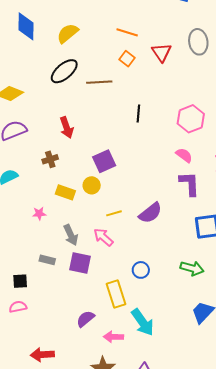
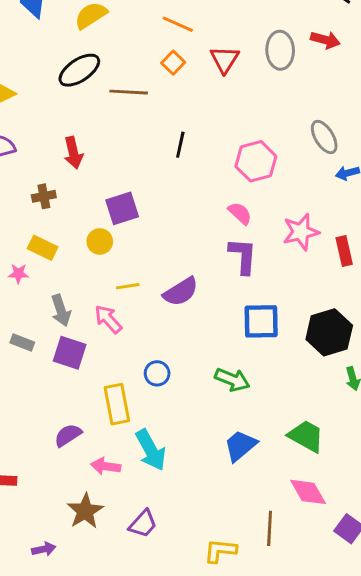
yellow rectangle: (65, 192) -> (43, 248), moved

